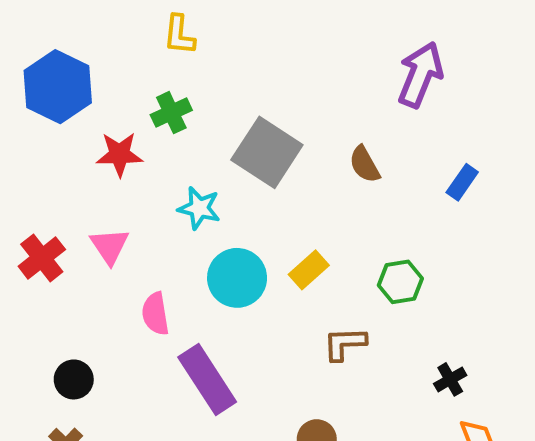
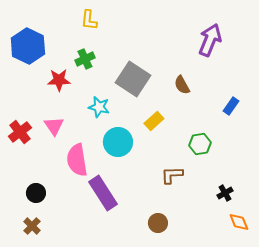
blue rectangle: (462, 182) -> (231, 106), moved
yellow rectangle: (309, 270) -> (154, 121), moved
pink semicircle: (155, 314) -> (77, 160), size x1.5

